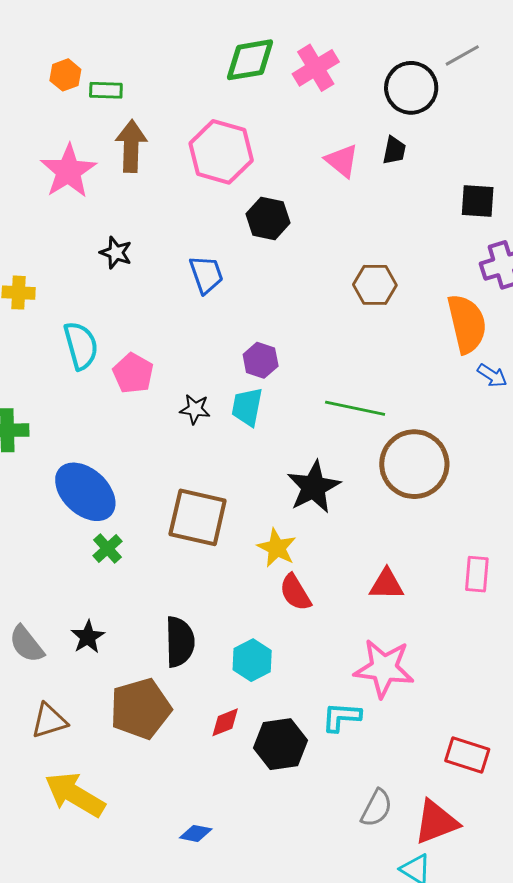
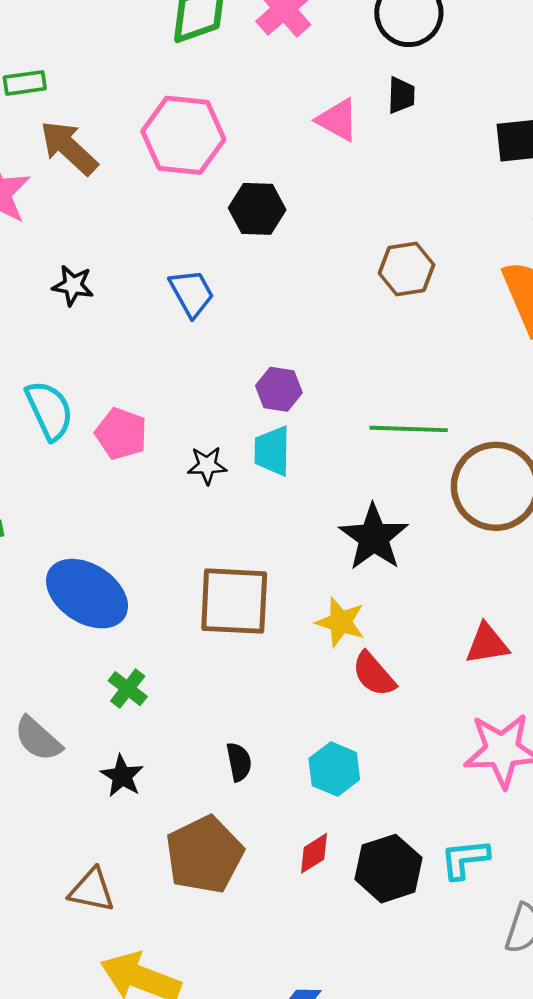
brown arrow: (131, 146) -> (69, 148), turned -39
green cross: (108, 549) -> (128, 689), moved
black semicircle: (180, 642) -> (239, 762), size x0.6
gray semicircle: (27, 644) -> (38, 739), moved
cyan L-shape: (341, 717) -> (465, 859), moved
brown triangle: (49, 721) -> (92, 890), turned 39

